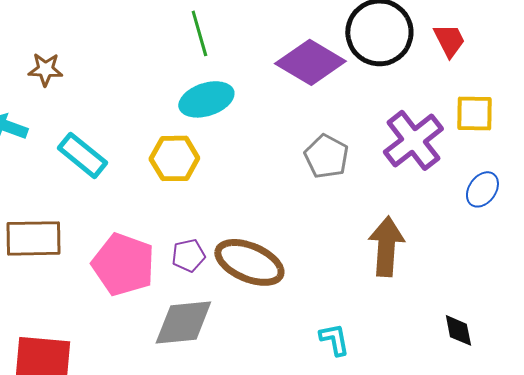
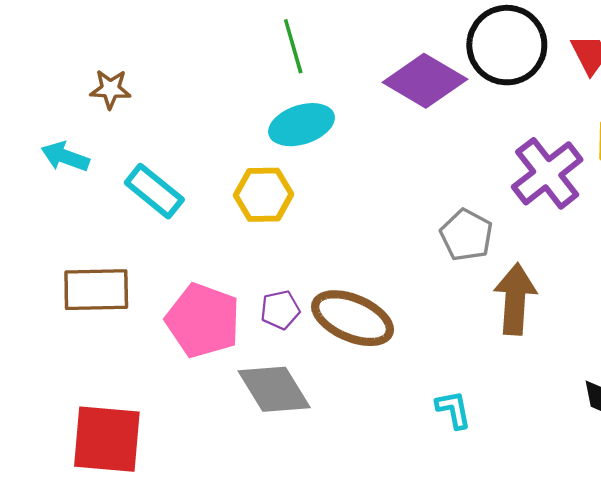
gray pentagon: (326, 156) -> (466, 235), moved
gray diamond: (183, 322) -> (274, 389), turned 64

